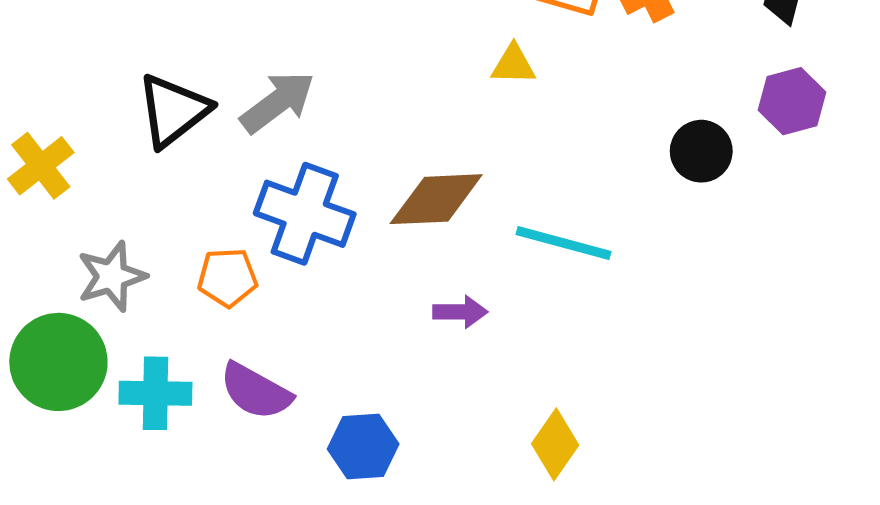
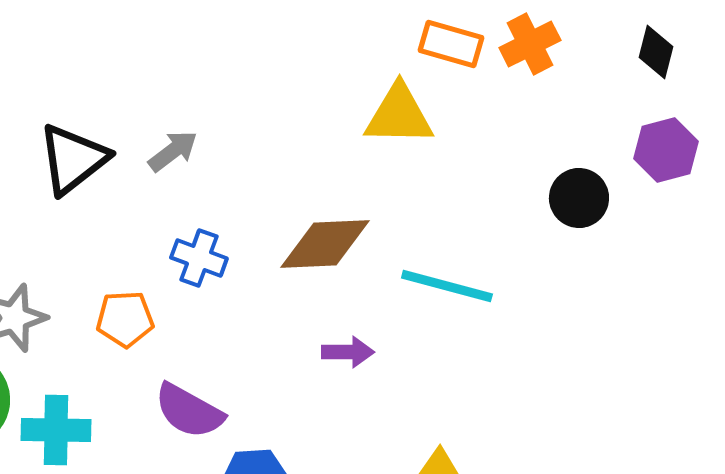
yellow triangle: (513, 65) -> (399, 115), size x1.6
gray arrow: (278, 102) -> (173, 151), size x0.7
blue cross: (305, 214) -> (199, 258), size x0.6
purple semicircle: (256, 391) -> (189, 411), moved

